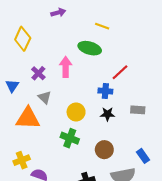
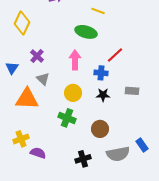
pink arrow: (66, 67) -> (75, 60), moved
blue rectangle: (143, 156) -> (142, 145), moved

